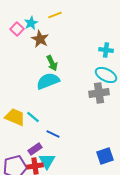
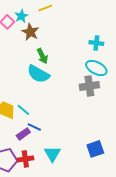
cyan semicircle: (48, 81) -> (38, 74), turned -130
blue line: (53, 134) -> (34, 127), moved
purple rectangle: (35, 149) -> (23, 134), moved
cyan triangle: (47, 161) -> (52, 154), moved

